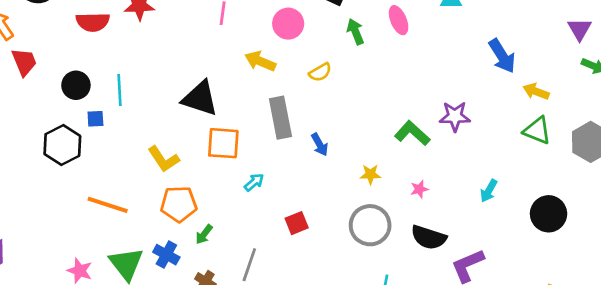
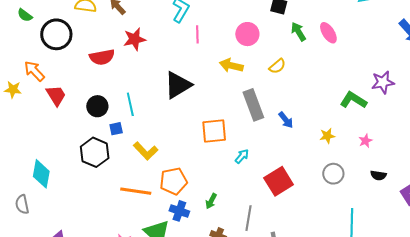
pink ellipse: (399, 20) -> (328, 33), moved
black triangle: (200, 98) -> (178, 85), moved, turned -40
yellow L-shape: (164, 159) -> (146, 151), moved
orange pentagon: (179, 204) -> (174, 181), moved
red square: (297, 223) -> (279, 181), size x1.6
gray circle: (370, 225) -> (333, 174), size x0.7
black semicircle: (429, 237) -> (378, 175), size x0.6
blue cross: (166, 255) -> (179, 211), moved

